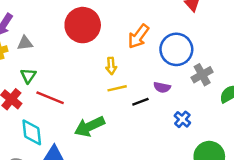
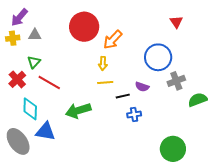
orange arrow: (139, 36) -> (113, 40), moved
blue cross: (182, 119) -> (134, 114), moved, turned 32

